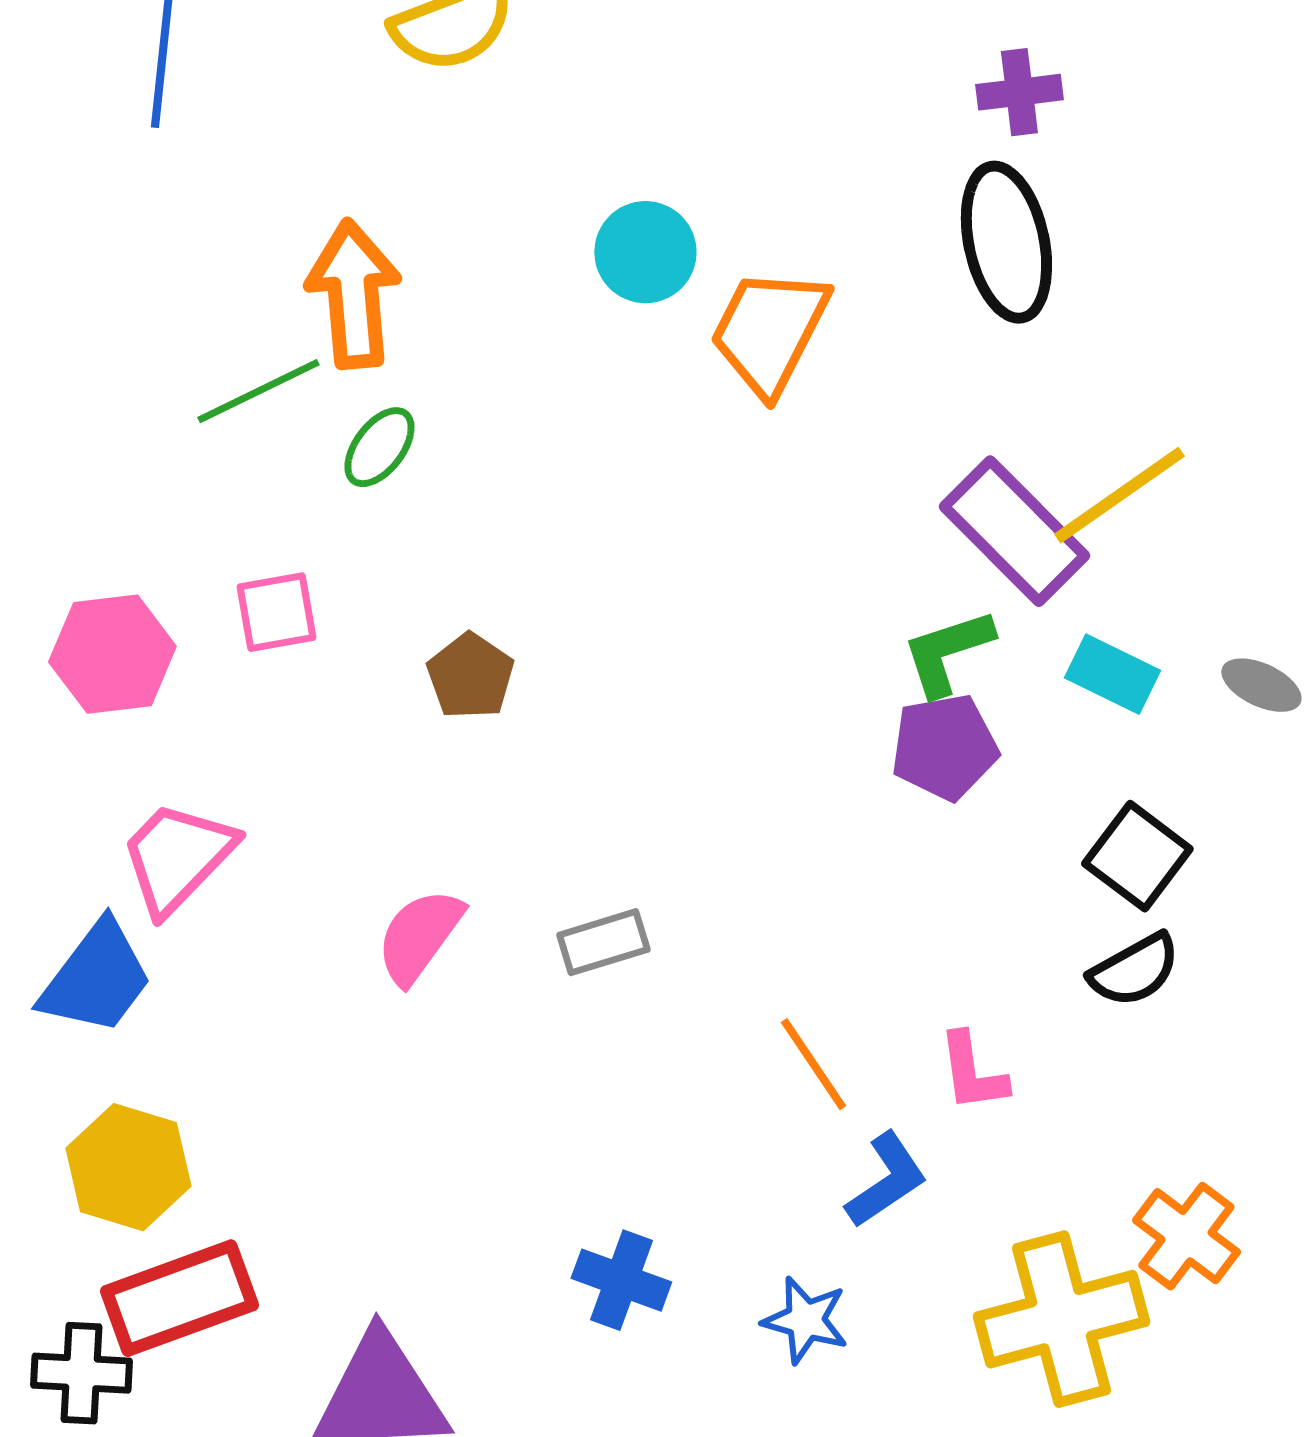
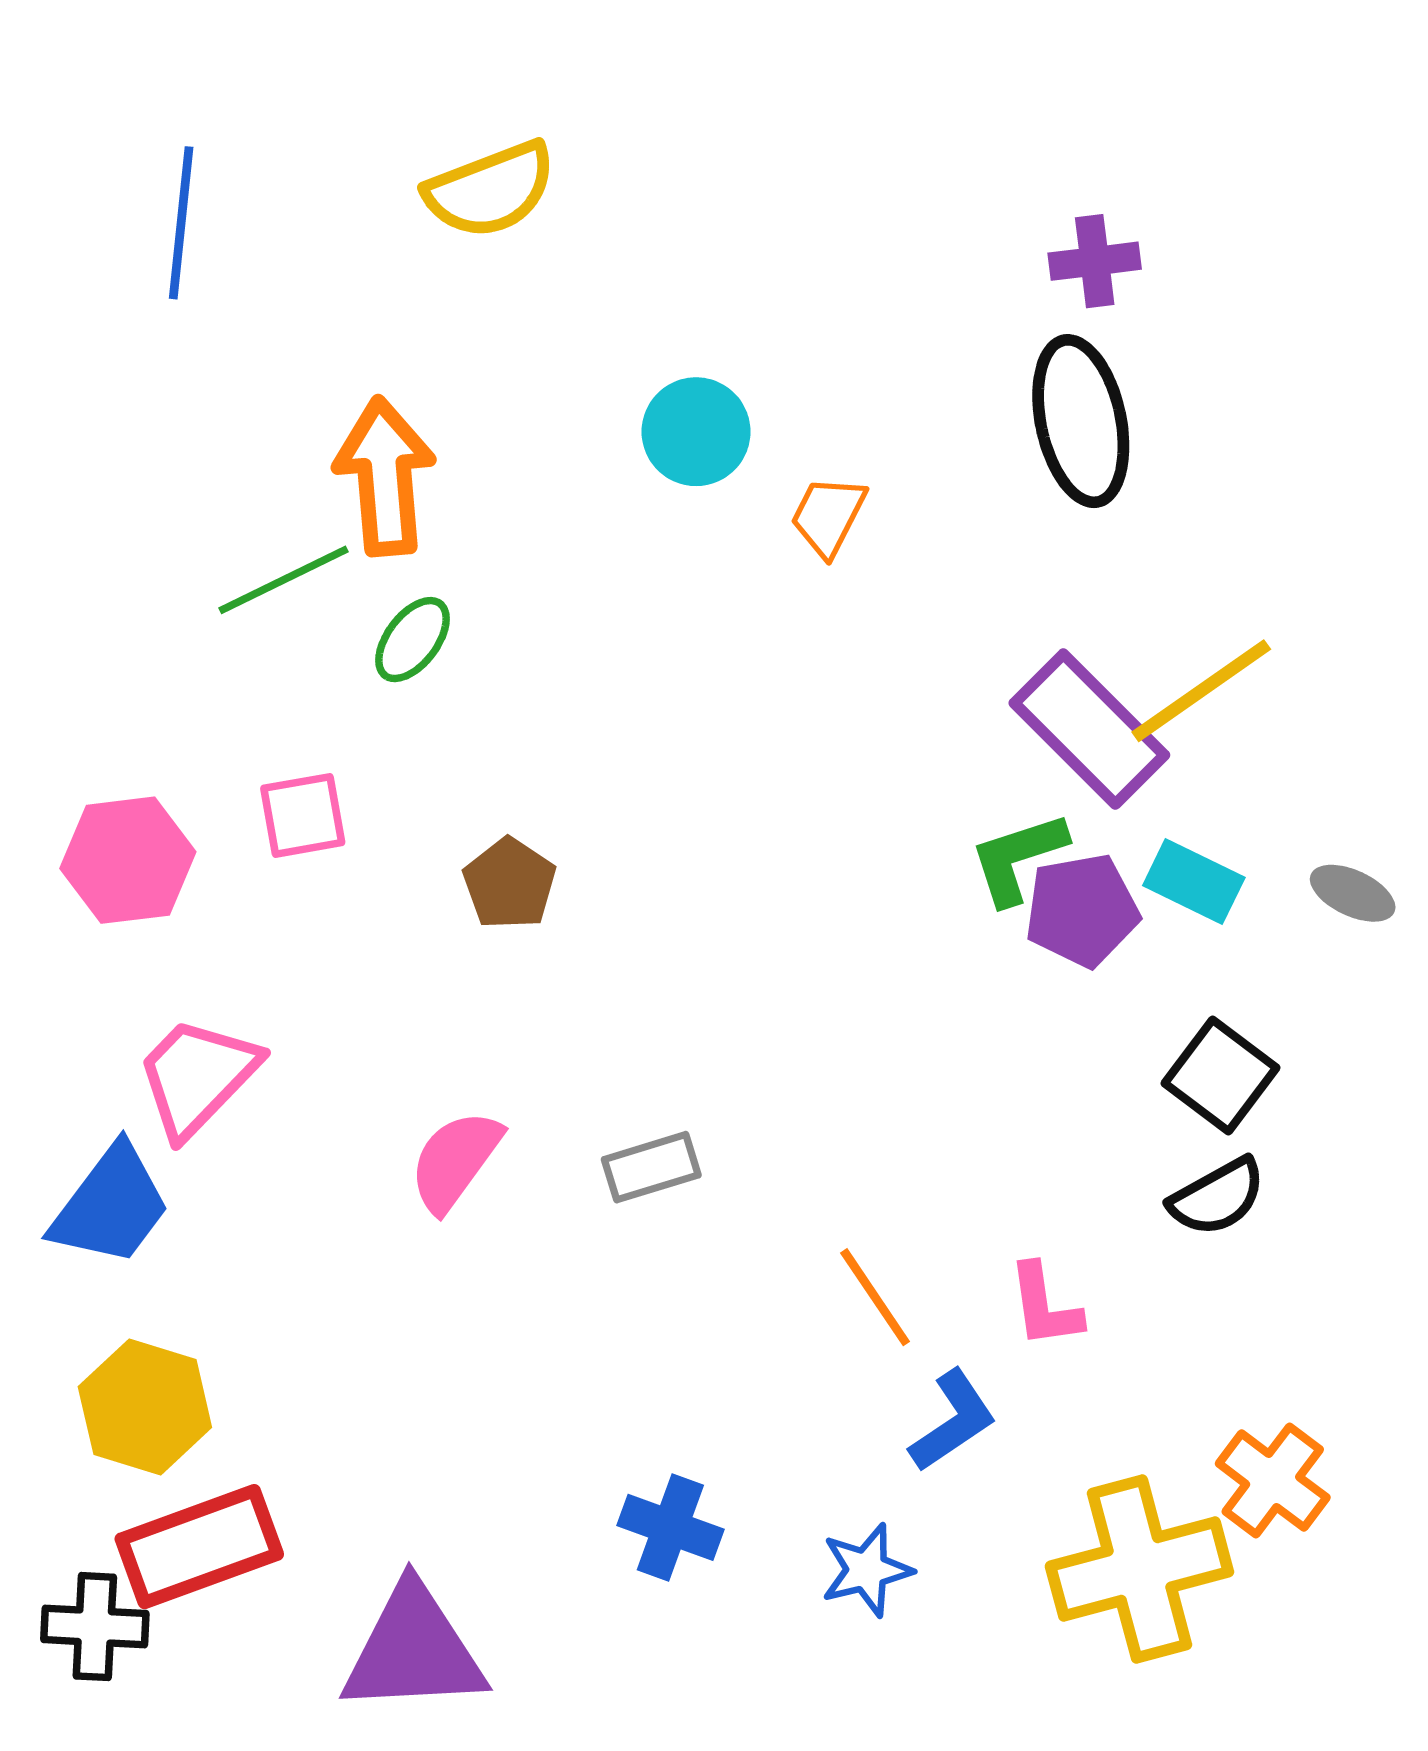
orange trapezoid: (769, 331) -> (828, 516), size x0.6
purple pentagon: (944, 747) -> (1082, 910), moved
blue star: (805, 1320) -> (867, 1570), turned -30

